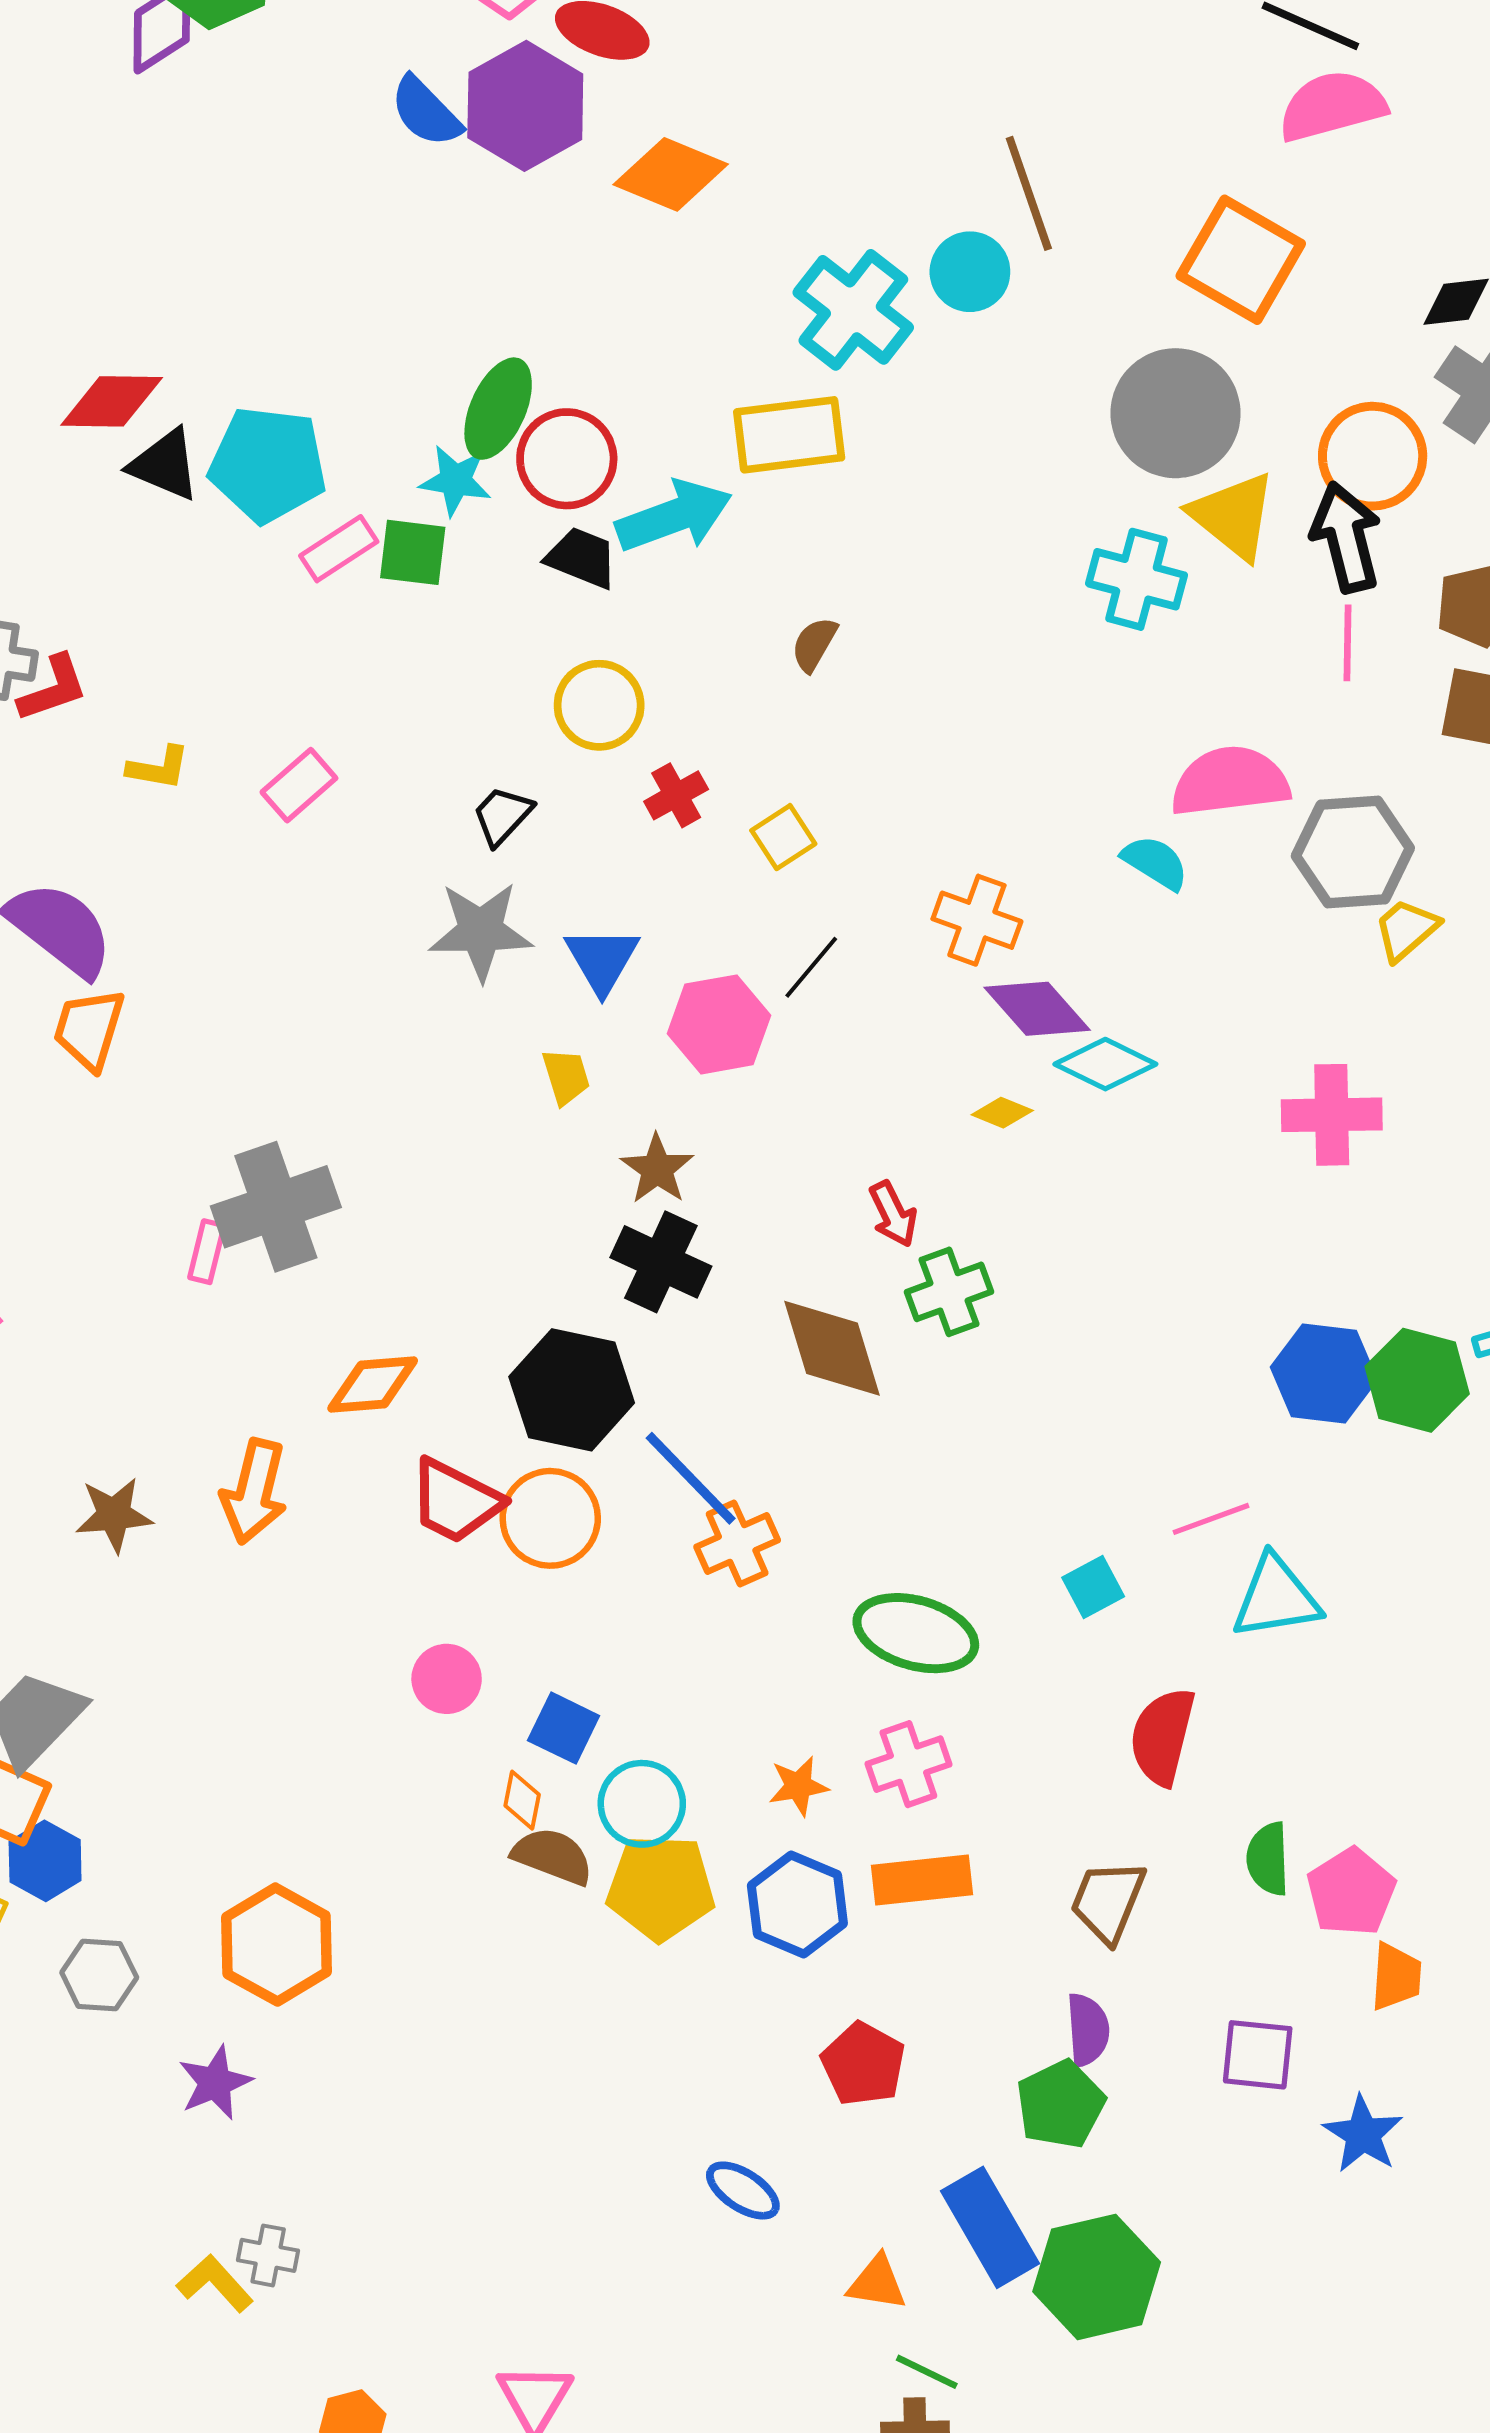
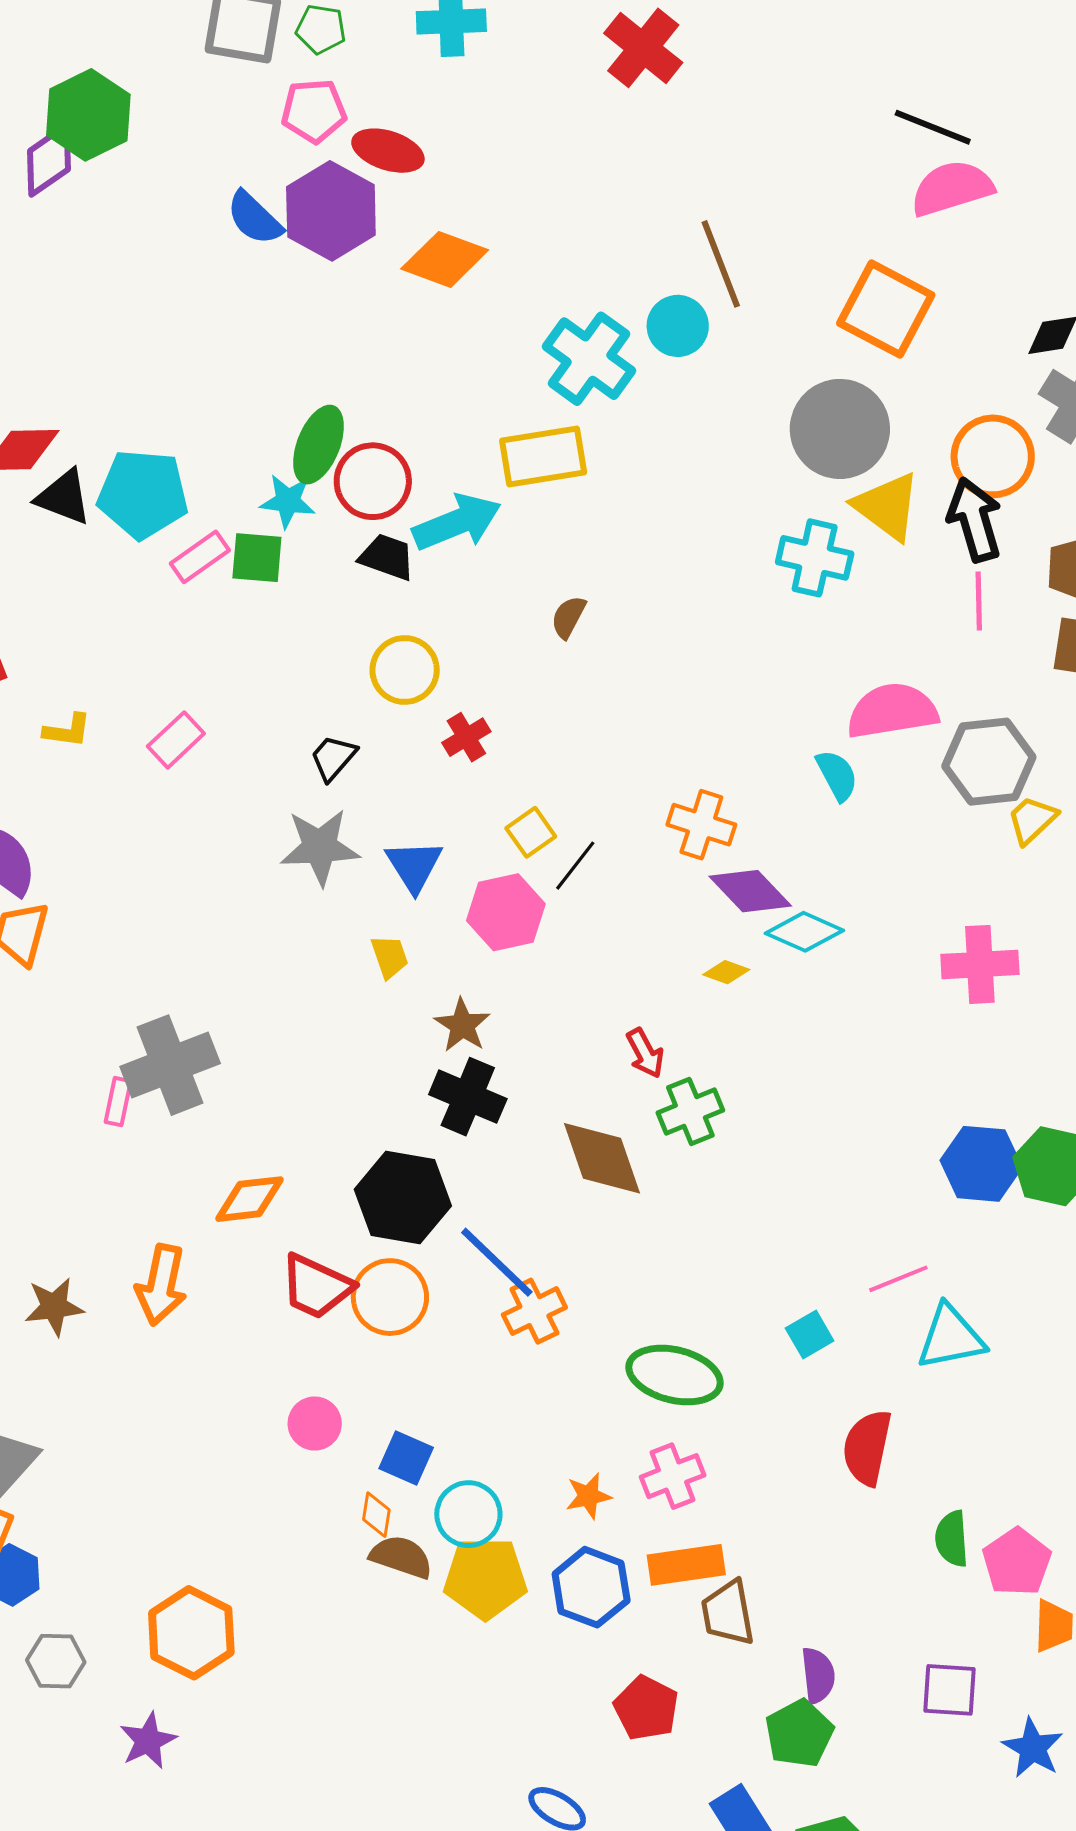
yellow square: (783, 837) -> (531, 832), moved
cyan semicircle: (1155, 862) -> (837, 775), turned 32
brown trapezoid: (1108, 1901) -> (728, 1613), moved, turned -30

